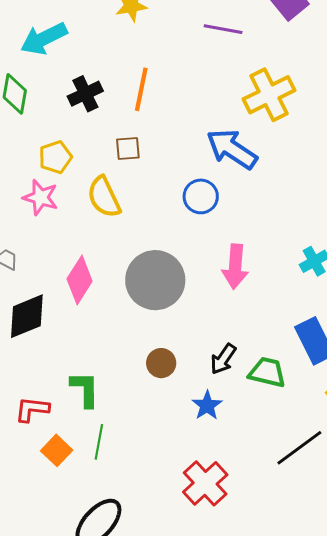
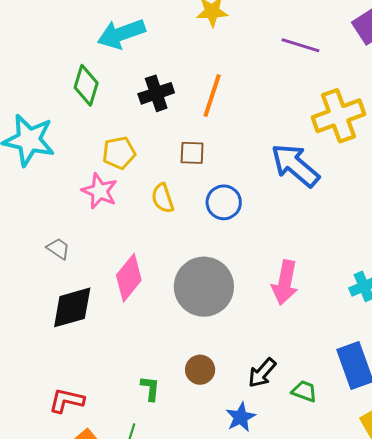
blue circle: (201, 196) -> (224, 202), moved
yellow semicircle: (104, 197) -> (163, 198), size x0.7
green trapezoid: (267, 372) -> (304, 391), size x0.7
green L-shape: (85, 389) -> (150, 388), moved, size x0.7

